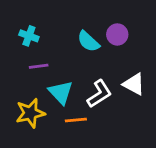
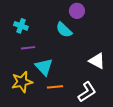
purple circle: (117, 34) -> (77, 11), moved
white L-shape: (99, 94) -> (87, 92), moved

